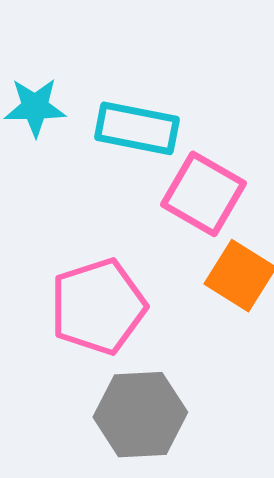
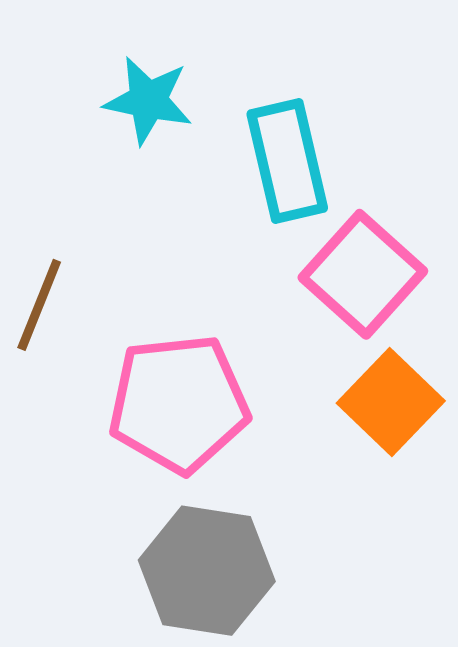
cyan rectangle: (137, 128) -> (287, 161), turned 54

